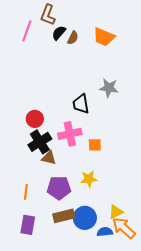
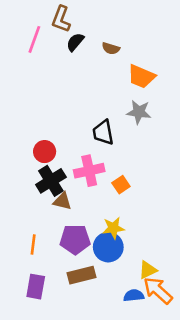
orange trapezoid: (104, 37) -> (141, 76), moved
brown semicircle: (73, 38) -> (111, 48), moved, turned 80
orange square: (95, 145) -> (121, 185), turned -32
blue circle: (85, 218) -> (108, 247), moved

